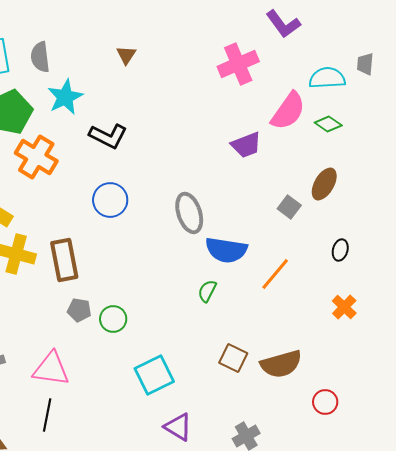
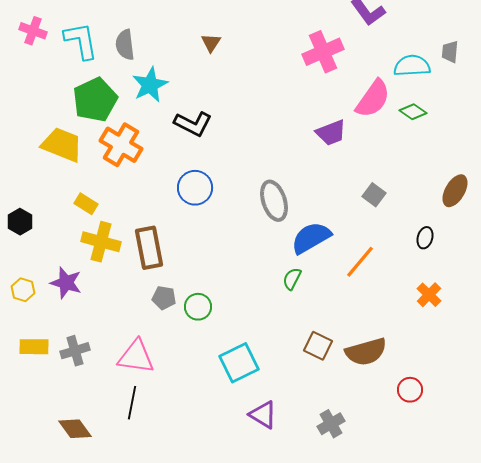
brown ellipse: (324, 184) -> (455, 191), moved
blue semicircle: (226, 250) -> (311, 238), turned 141

